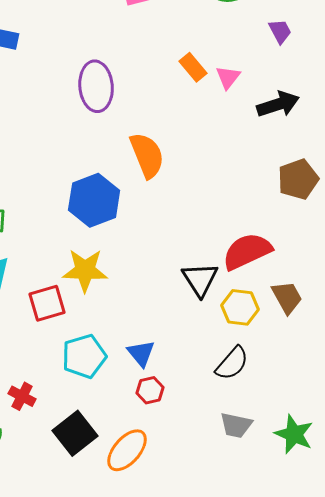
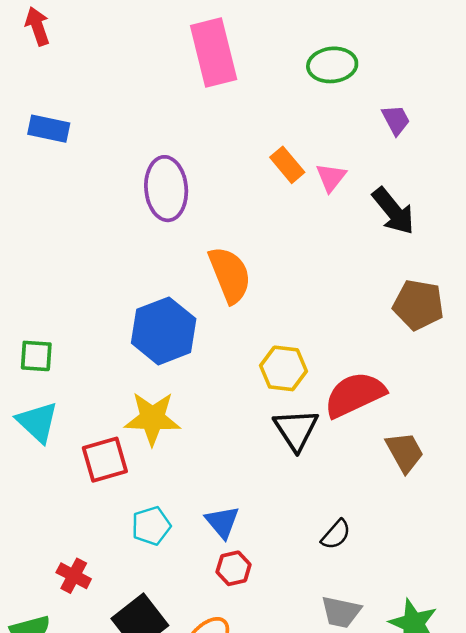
black arrow: (278, 104) -> (393, 211), turned 69
brown pentagon: (298, 179) -> (418, 305), turned 30
yellow hexagon: (240, 307) -> (284, 368), moved
cyan pentagon: (84, 356) -> (151, 526), size x0.7
black semicircle: (232, 363) -> (336, 535), size x0.7

